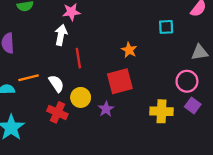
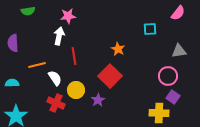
orange line: (29, 78) -> (37, 65), moved
red square: (120, 81) -> (110, 76), turned -30
yellow cross: (162, 111) -> (159, 113), moved

